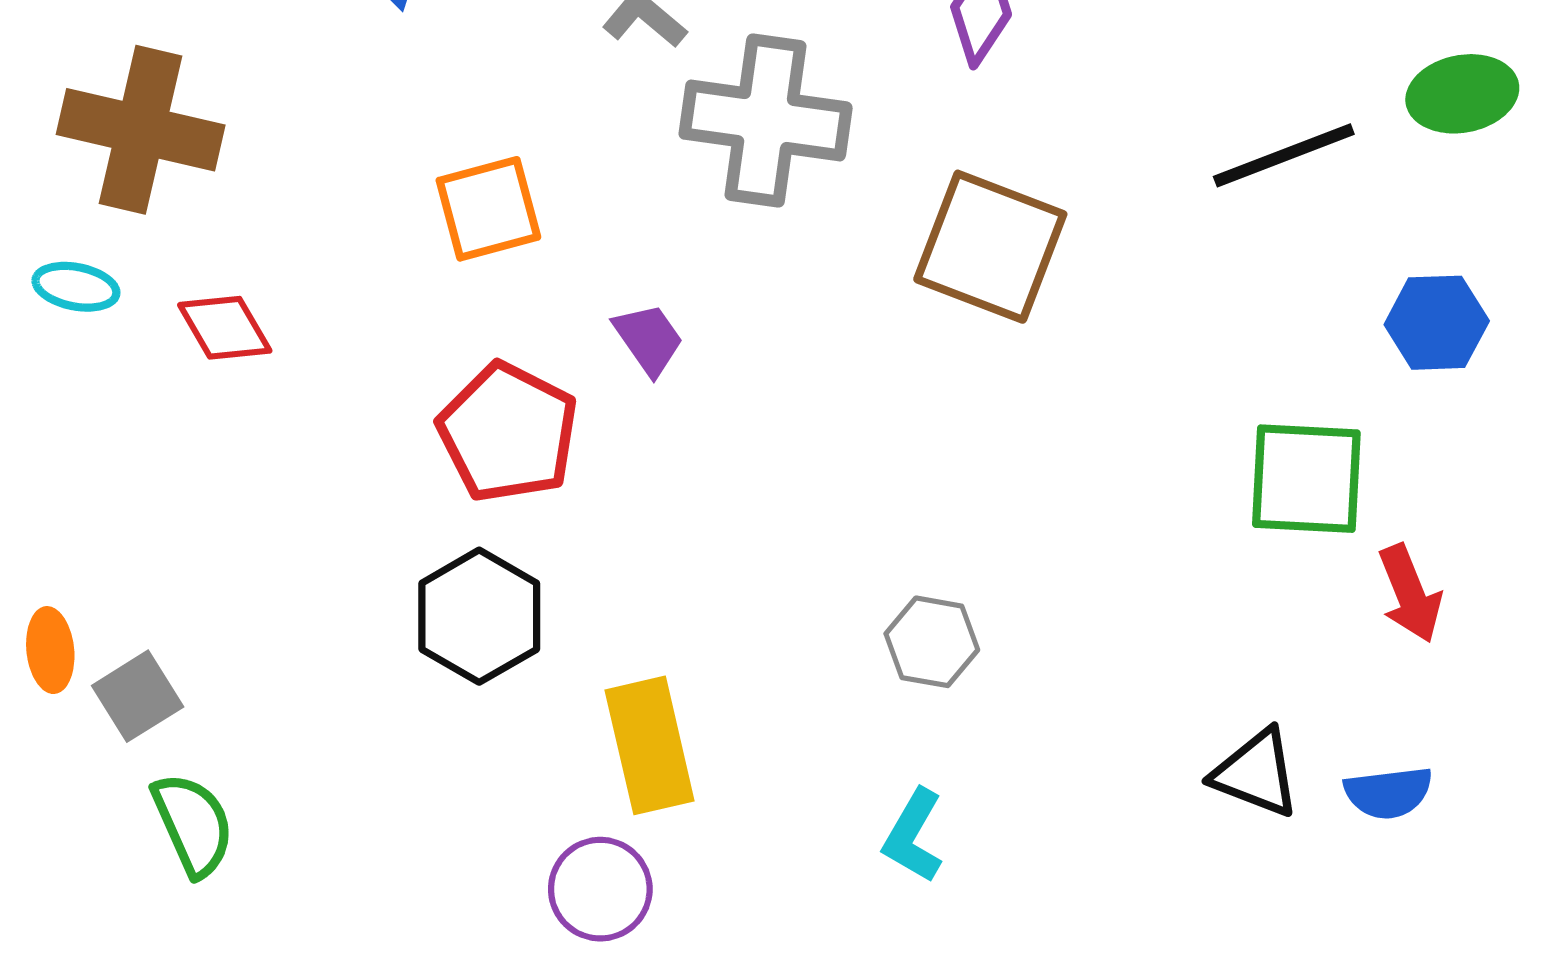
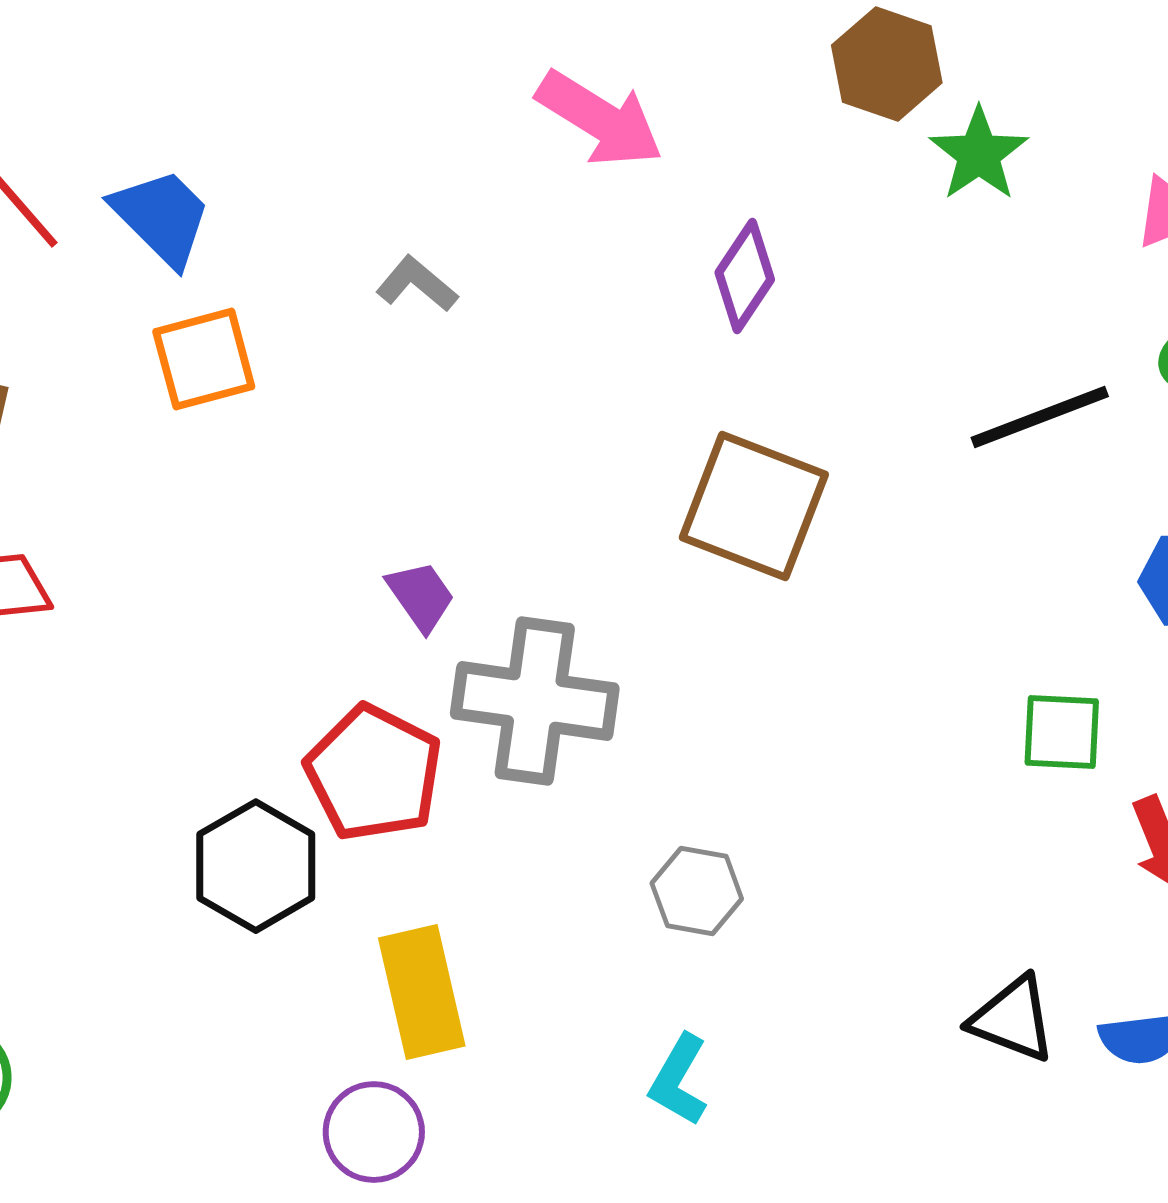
gray cross: (766, 121) -> (535, 701), moved
orange square: (488, 209) -> (204, 359), moved
red pentagon: (508, 432) -> (374, 773), moved
green square: (1306, 479) -> (1062, 732), size x0.7

